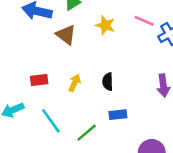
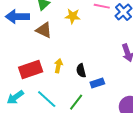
red rectangle: (39, 80) -> (31, 70), size x1.6
black semicircle: (108, 82) -> (81, 71), moved

